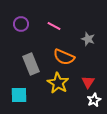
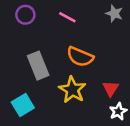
gray star: (88, 39) -> (114, 13), moved
cyan square: (19, 95) -> (23, 105), turned -30

